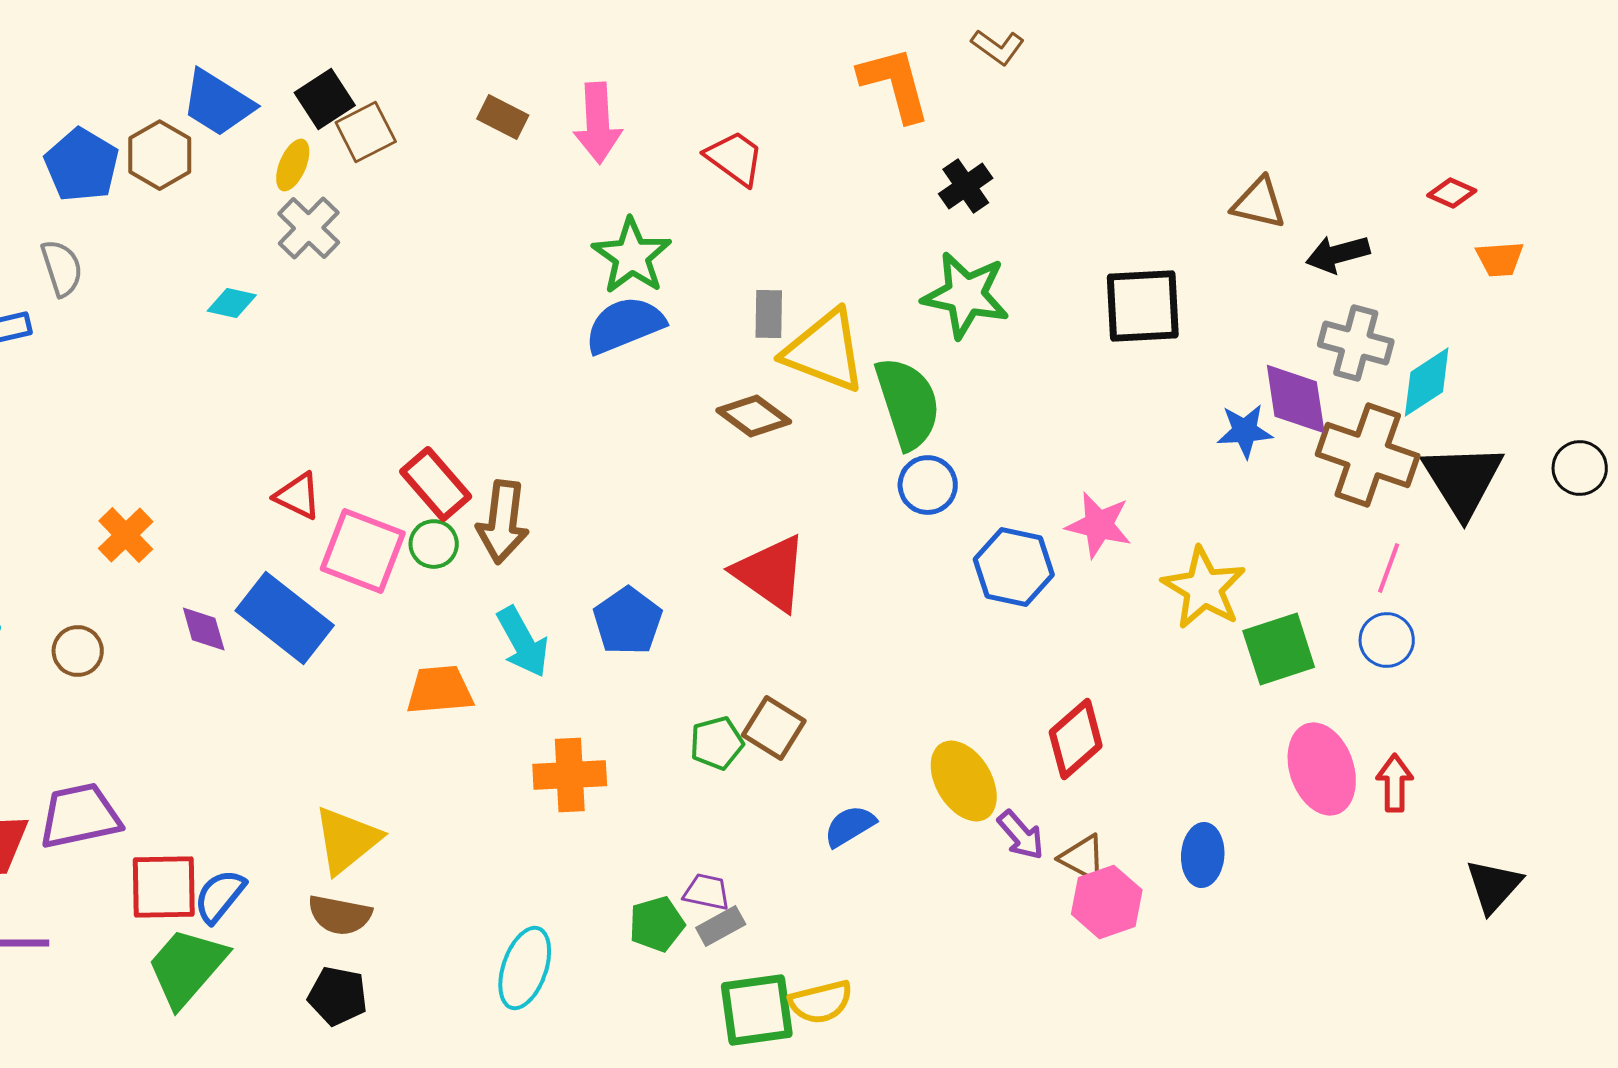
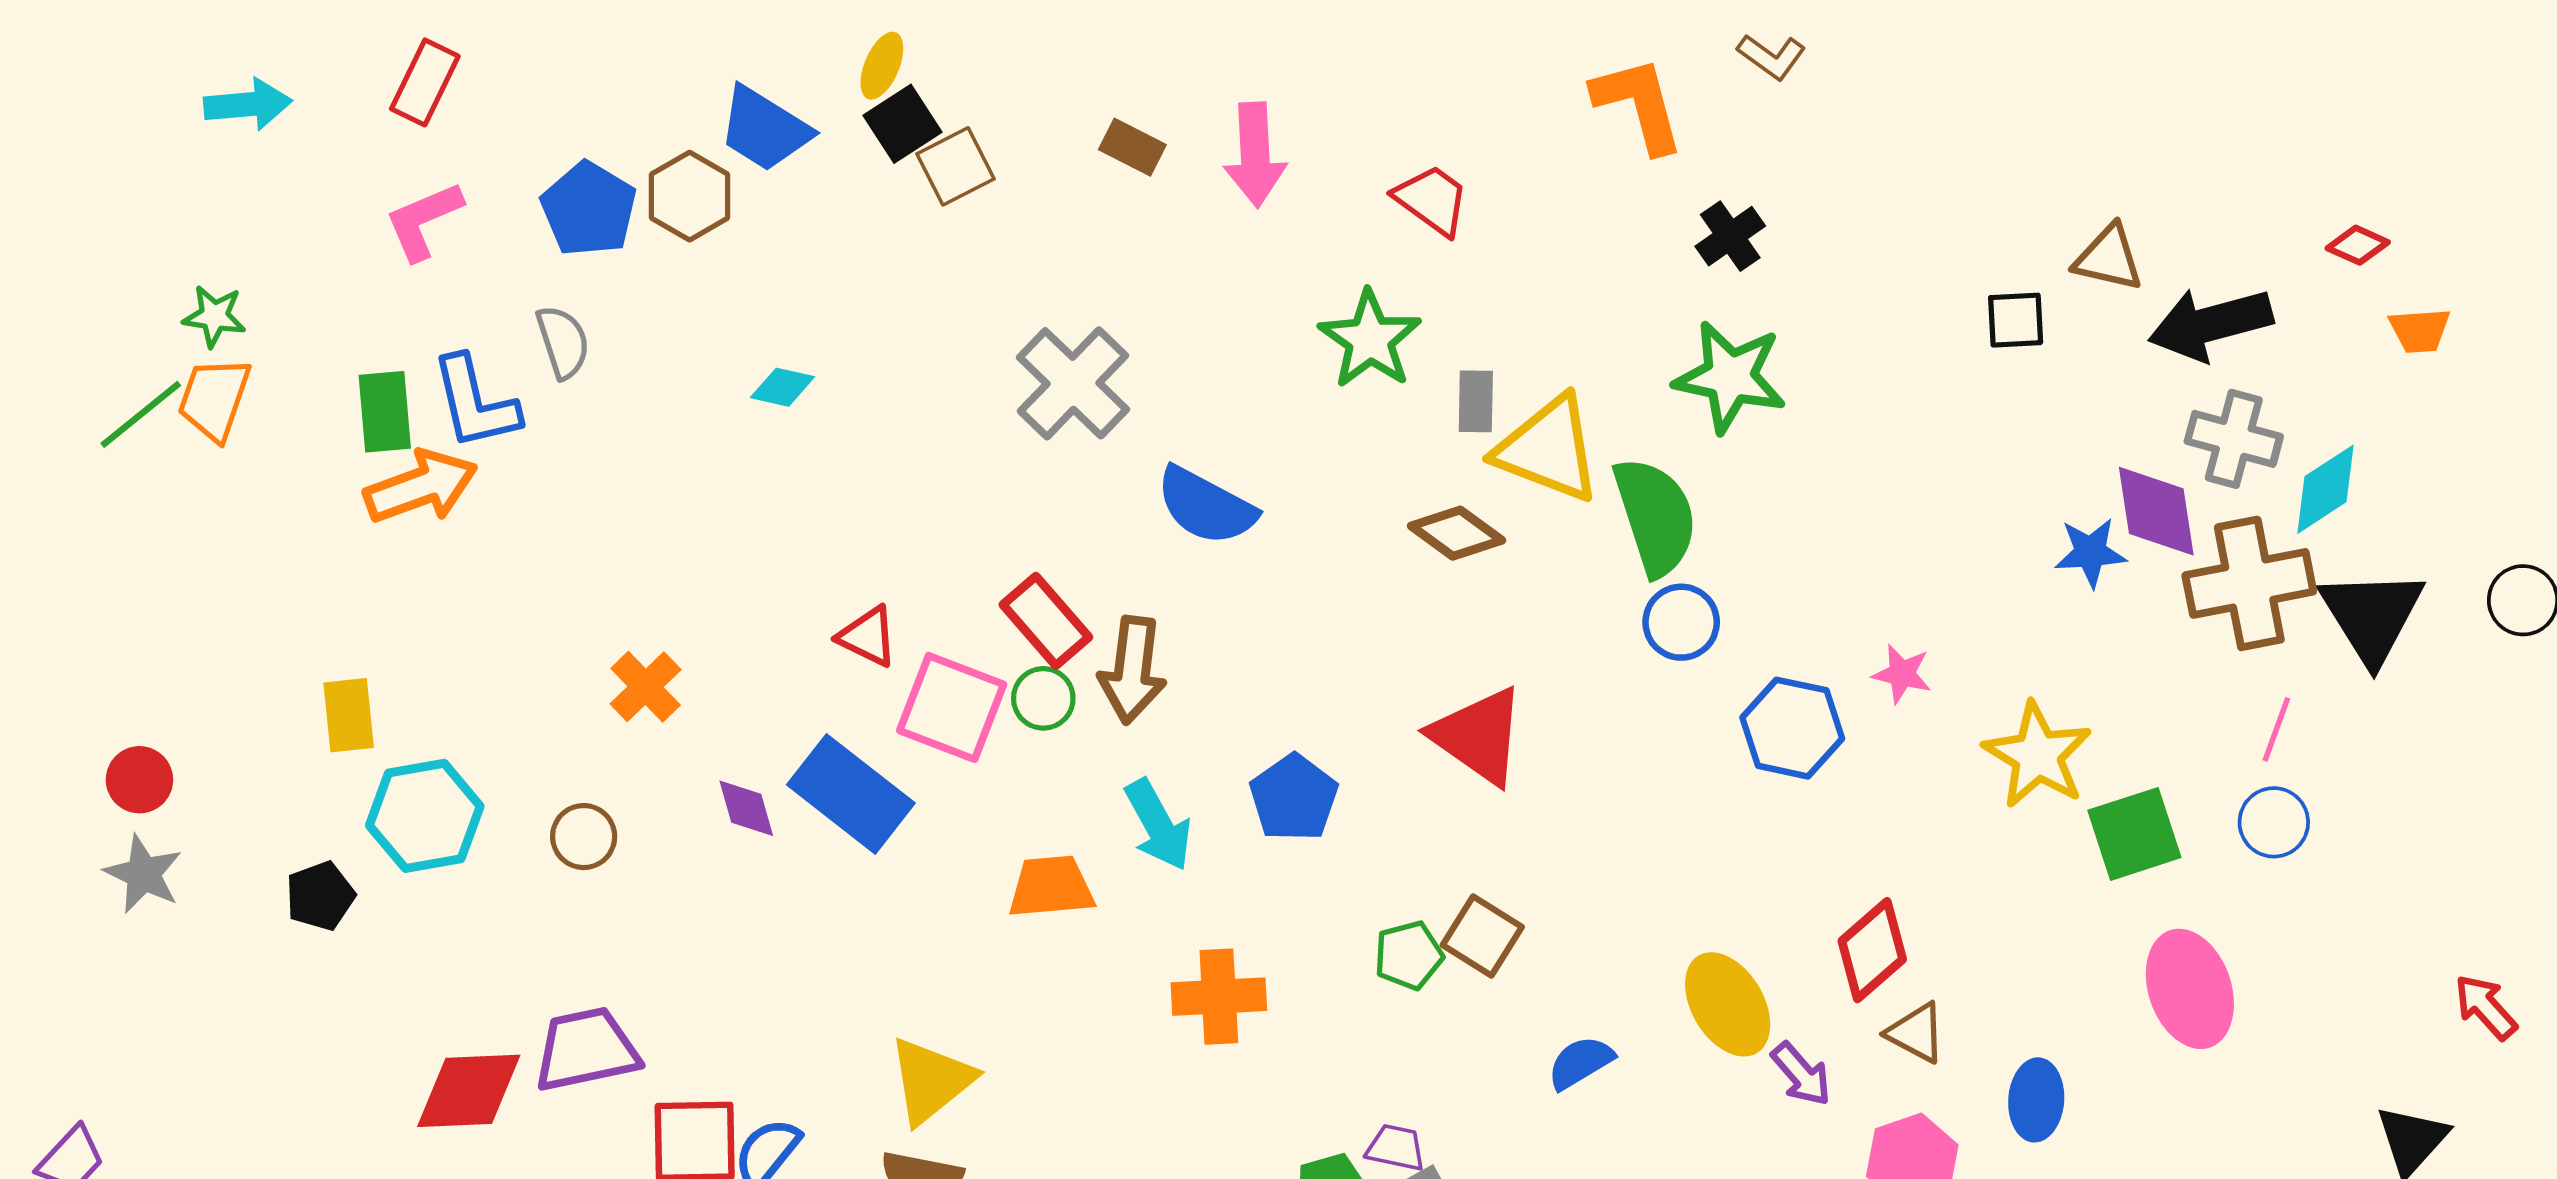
yellow ellipse: (293, 165) -> (882, 66), moved
gray cross: (309, 228) -> (1073, 383), moved, size x1.4
black arrow: (1338, 254) -> (2211, 324), size x1.5
green star: (632, 256) -> (1370, 339), moved
black square: (1143, 306) -> (2016, 320), moved, size x0.6
blue semicircle: (625, 325) -> (1206, 506), moved, turned -130
brown cross: (1368, 455) -> (2249, 583), turned -30
pink star: (1099, 525) -> (1902, 674), size x0.7
red arrow: (1395, 783) -> (2486, 1007), moved, turned -42
brown triangle: (1083, 858) -> (1916, 1033), moved

